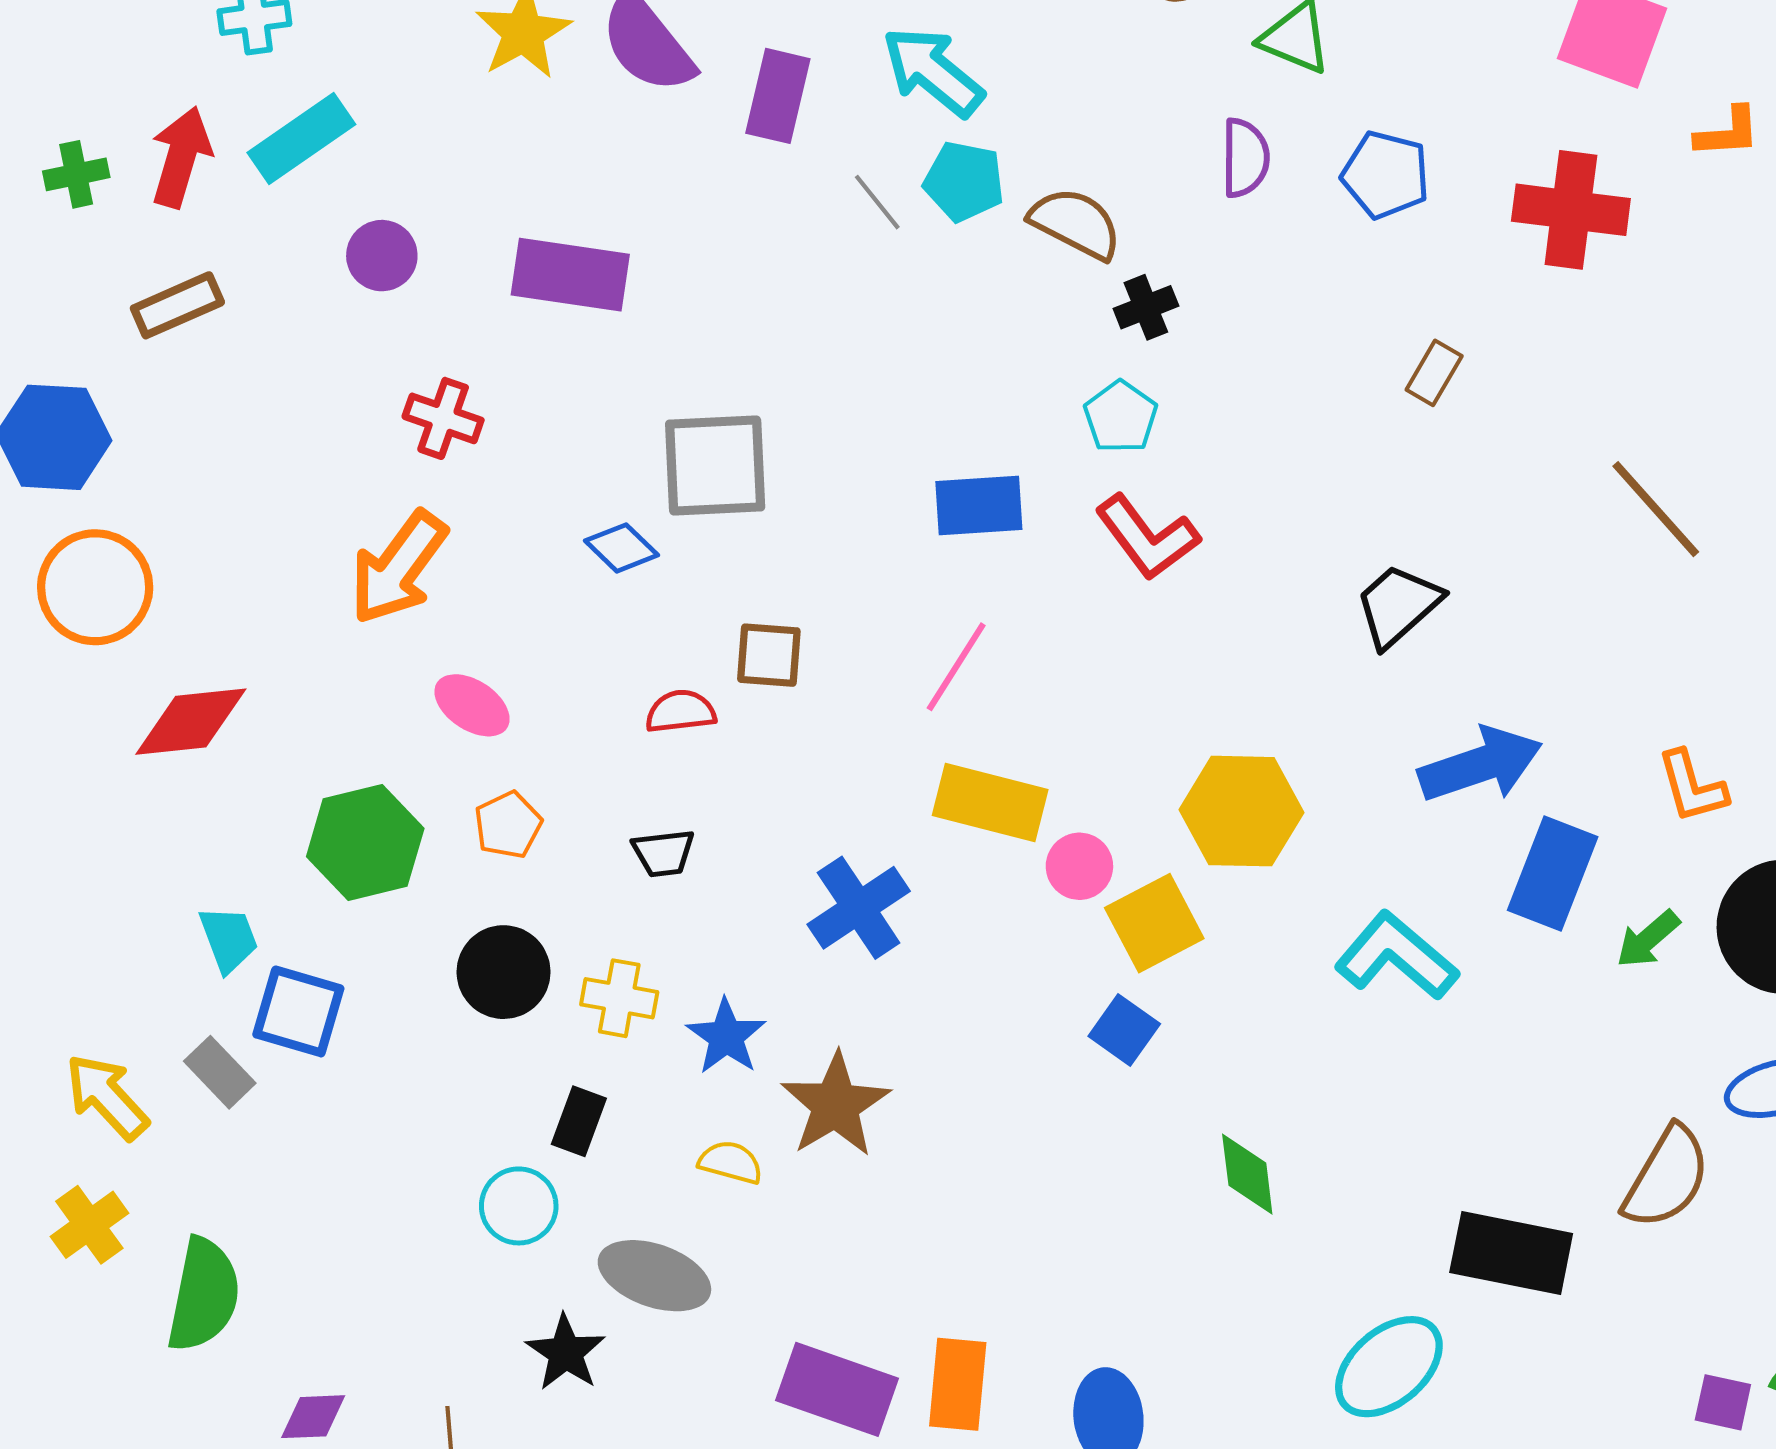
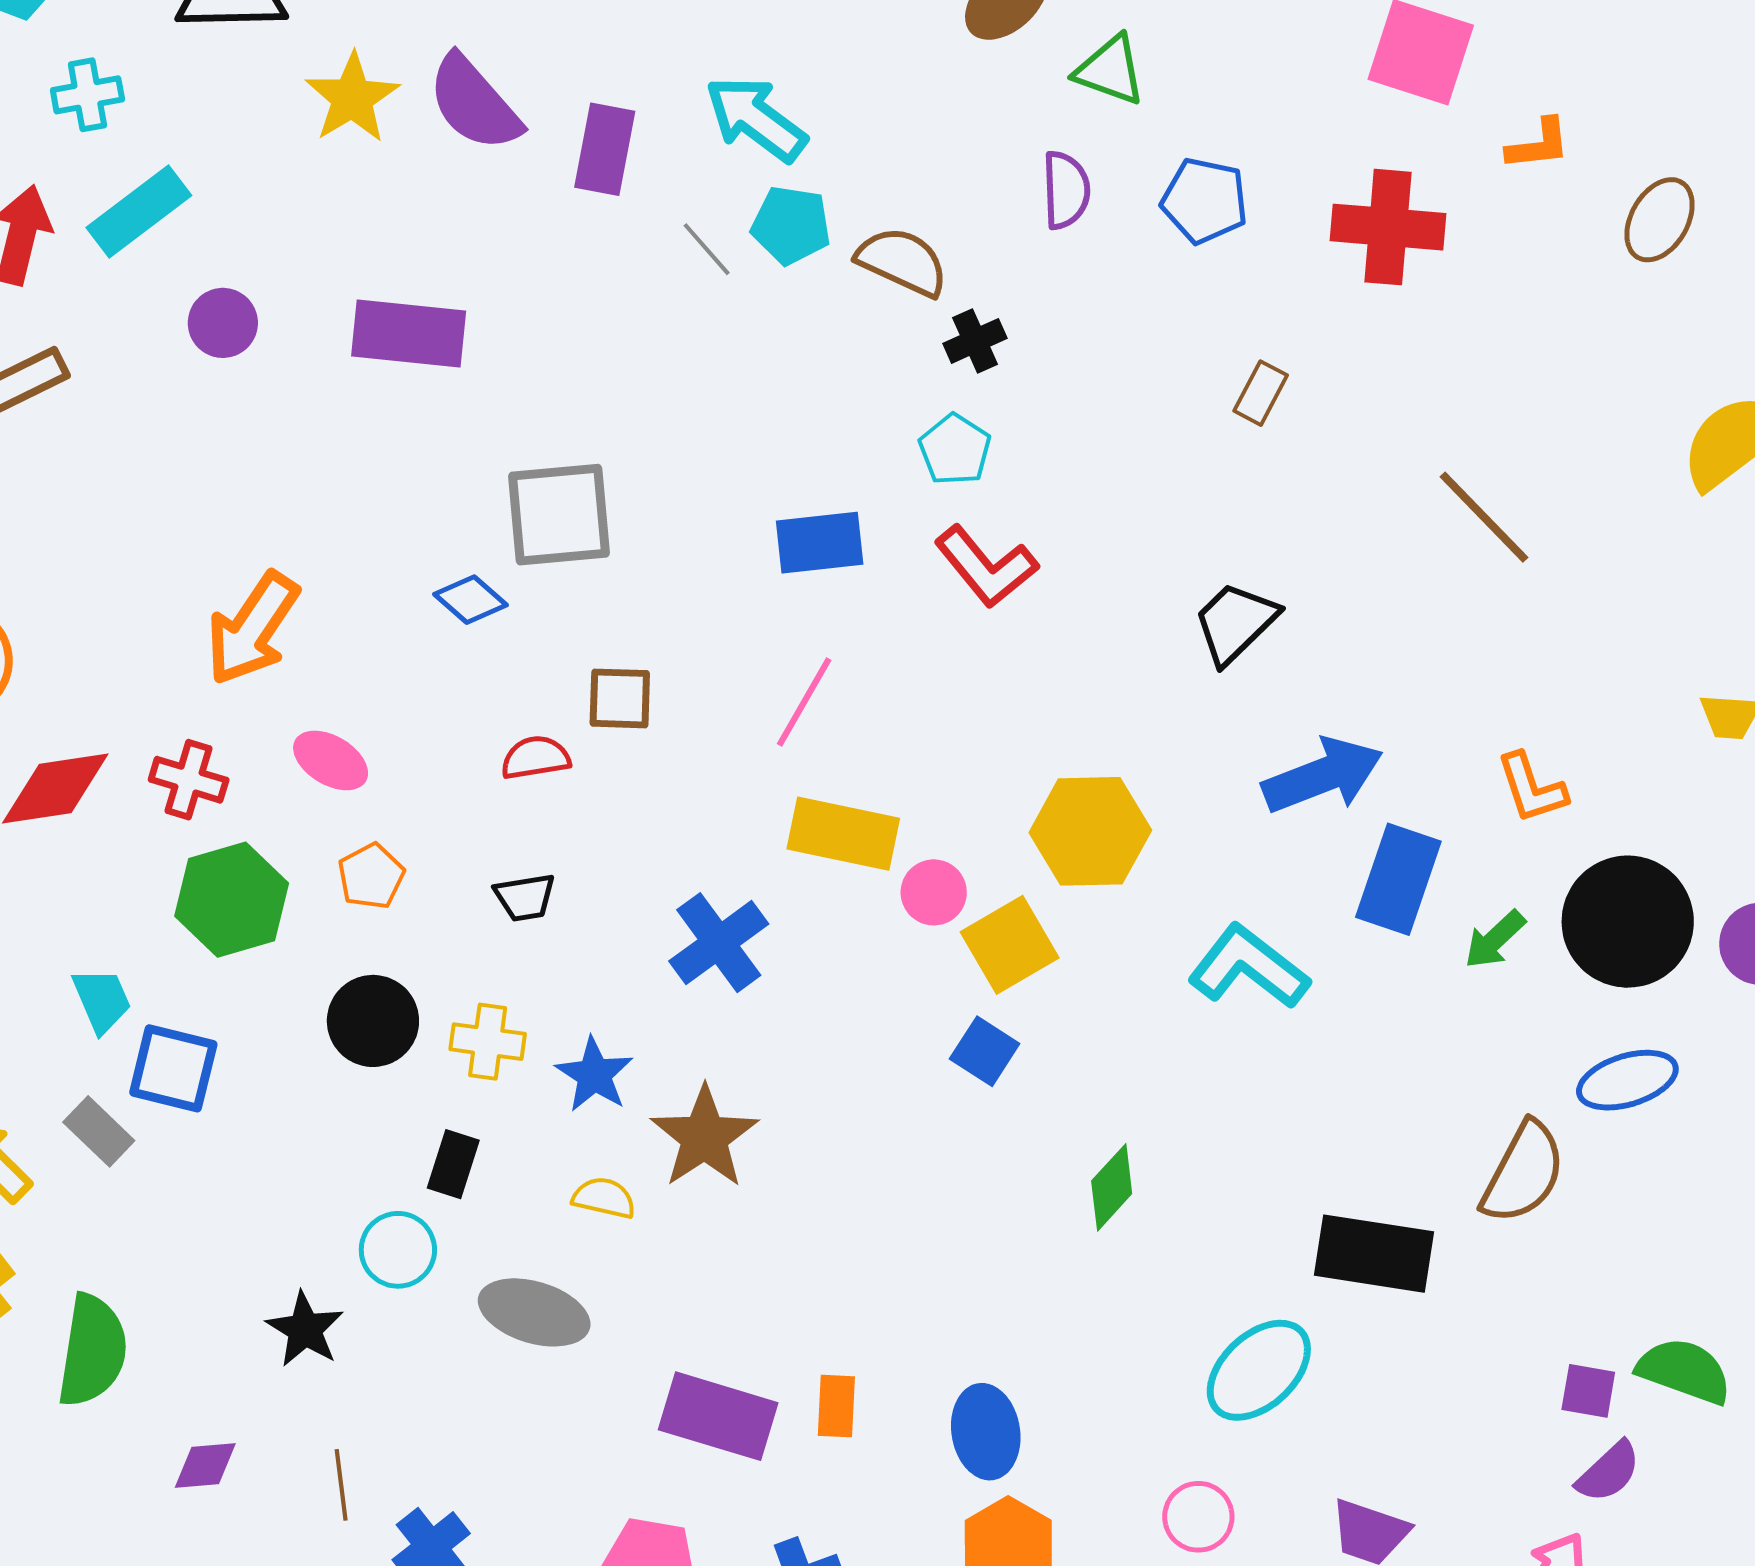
red cross: (443, 418) -> (189, 780), moved
green diamond: (1247, 1174) -> (1112, 1187), turned 52
black star: (566, 1353) -> (305, 1329), moved
orange rectangle: (958, 1384) -> (836, 1406), size x0.7

